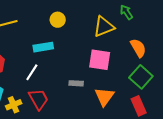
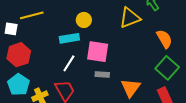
yellow circle: (58, 20) -> (84, 20), moved
pink square: (100, 60) -> (98, 52), moved
white line: (32, 72) -> (69, 63), moved

